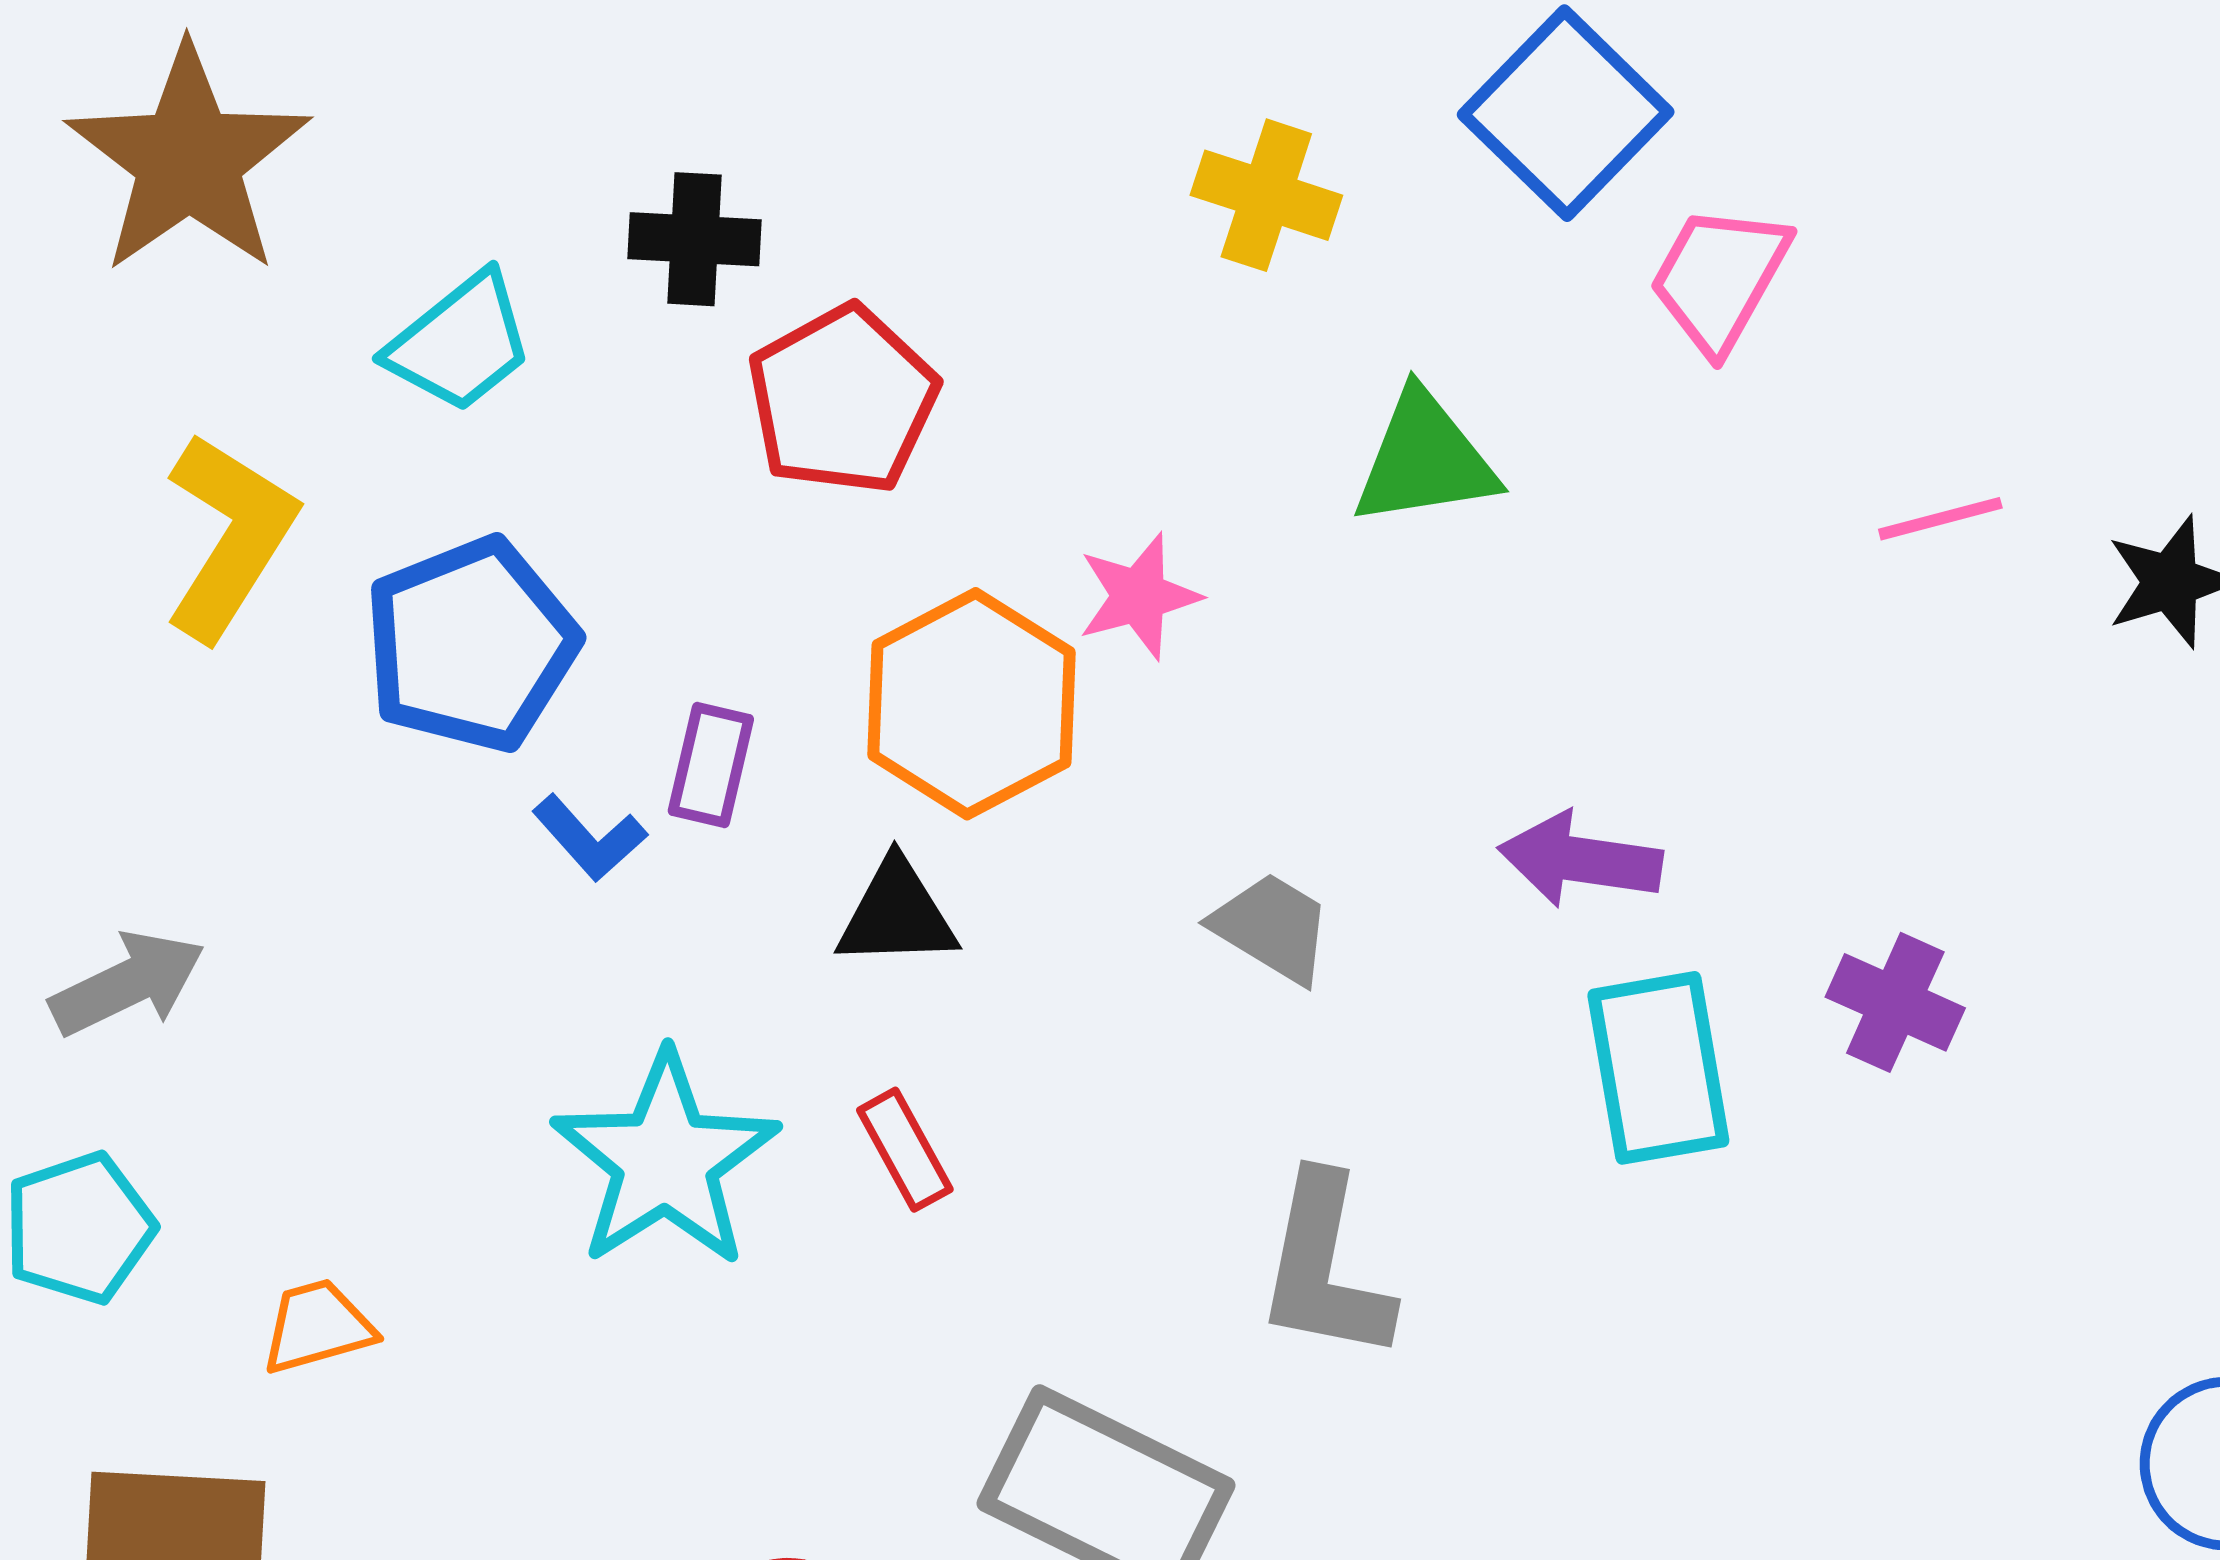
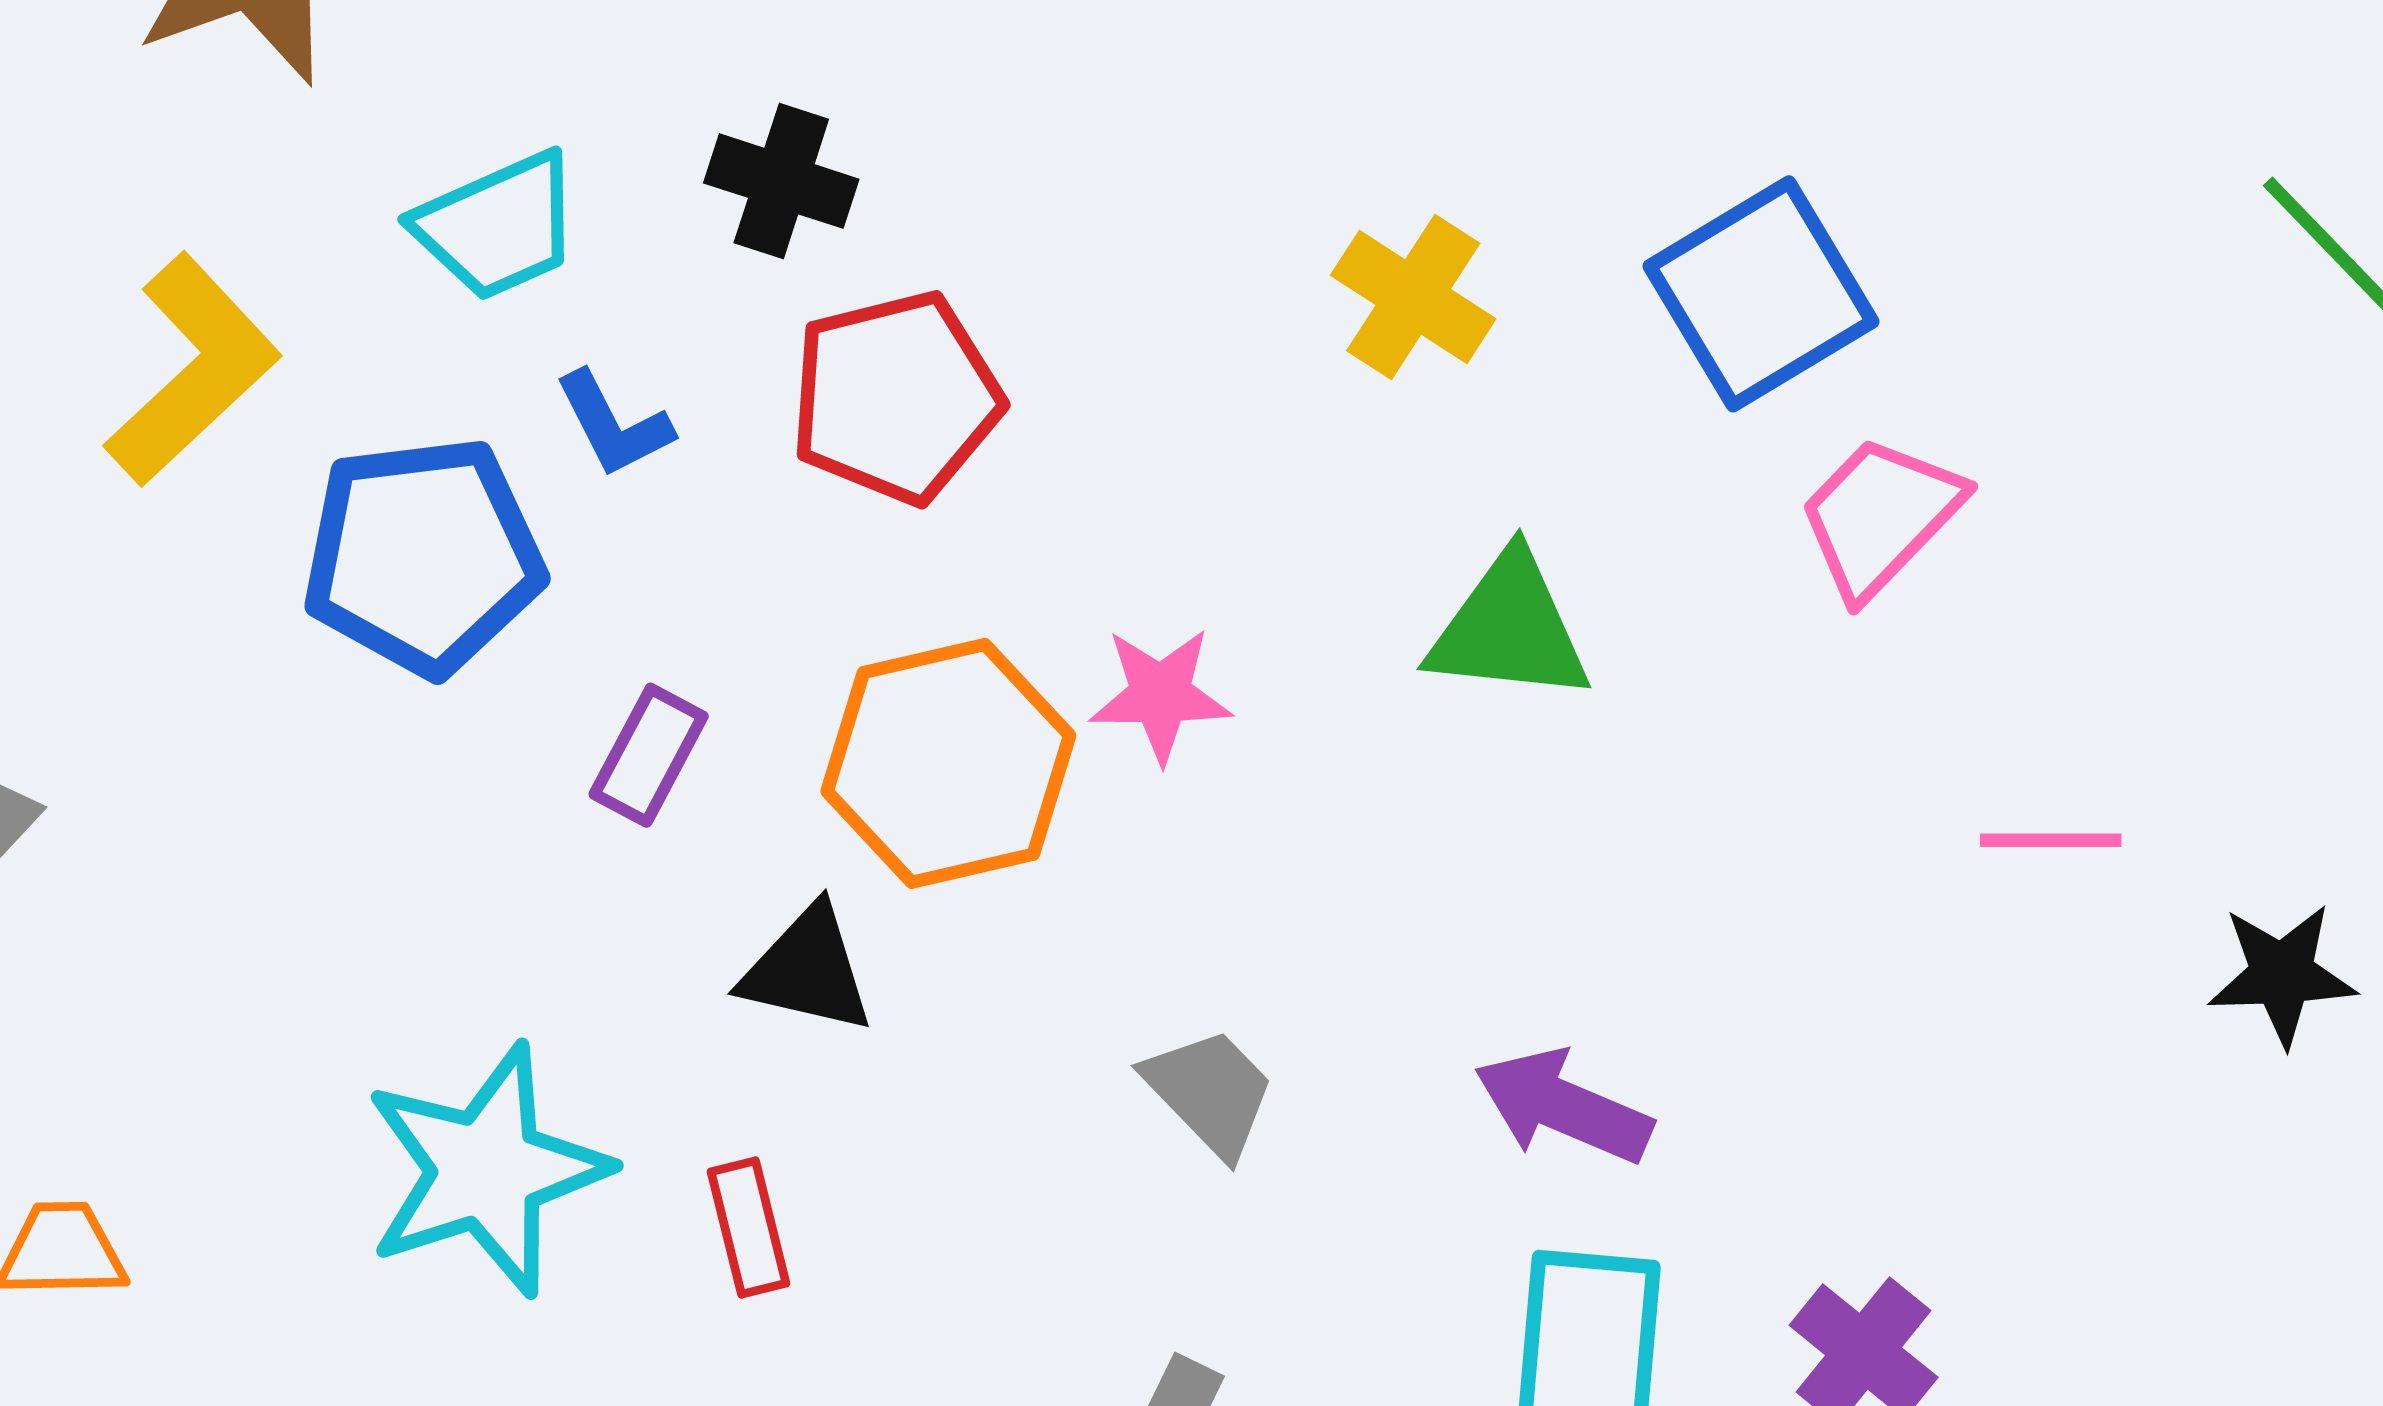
blue L-shape: (590, 838) -> (614, 424), moved

